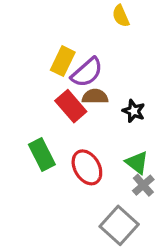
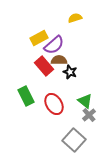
yellow semicircle: (121, 16) -> (75, 18), moved, turned 96
yellow rectangle: (63, 61) -> (39, 38), turned 36
black star: (134, 111) -> (70, 72), moved

